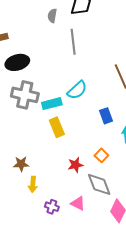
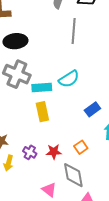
blue rectangle: (106, 116) -> (92, 109), turned 63
purple cross: (52, 207) -> (30, 152), moved

